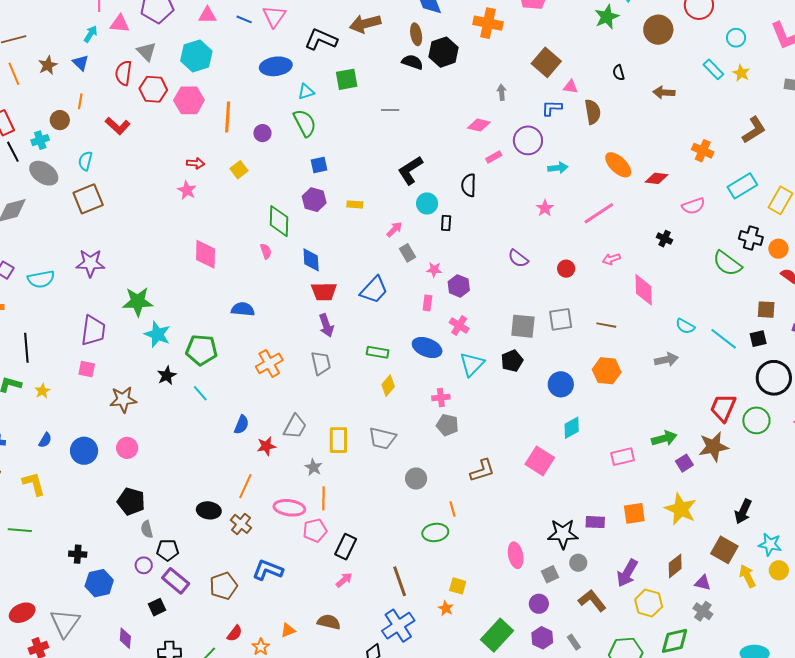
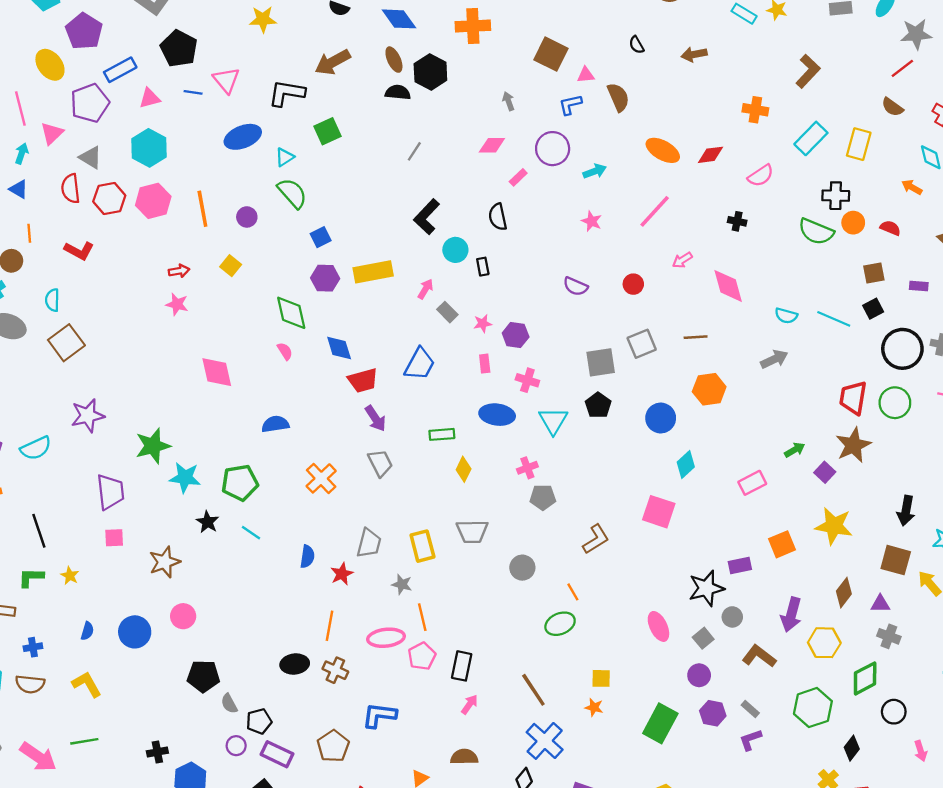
pink triangle: (120, 24) -> (52, 133), turned -35
gray line: (390, 110) -> (414, 151), moved, turned -42
yellow rectangle: (355, 204) -> (373, 272), size x2.0
orange circle: (778, 249) -> (853, 223), moved
green arrow: (664, 438) -> (795, 450), size x0.7

